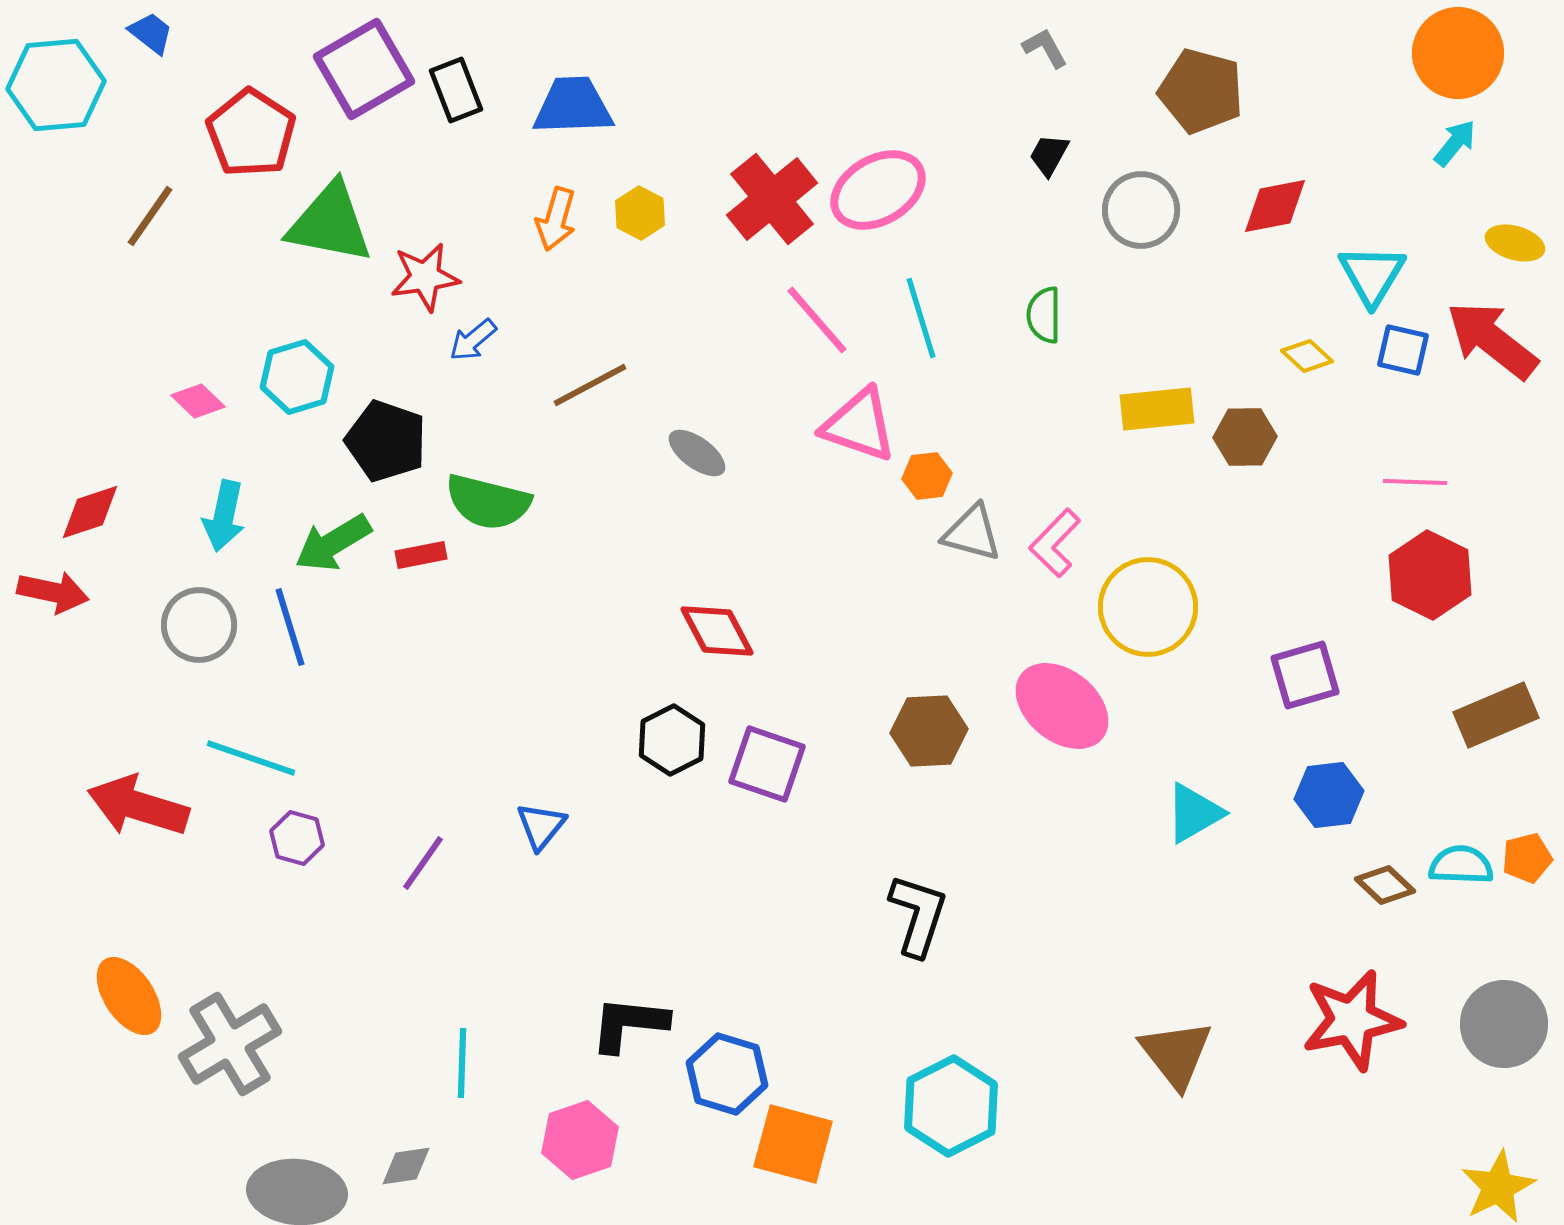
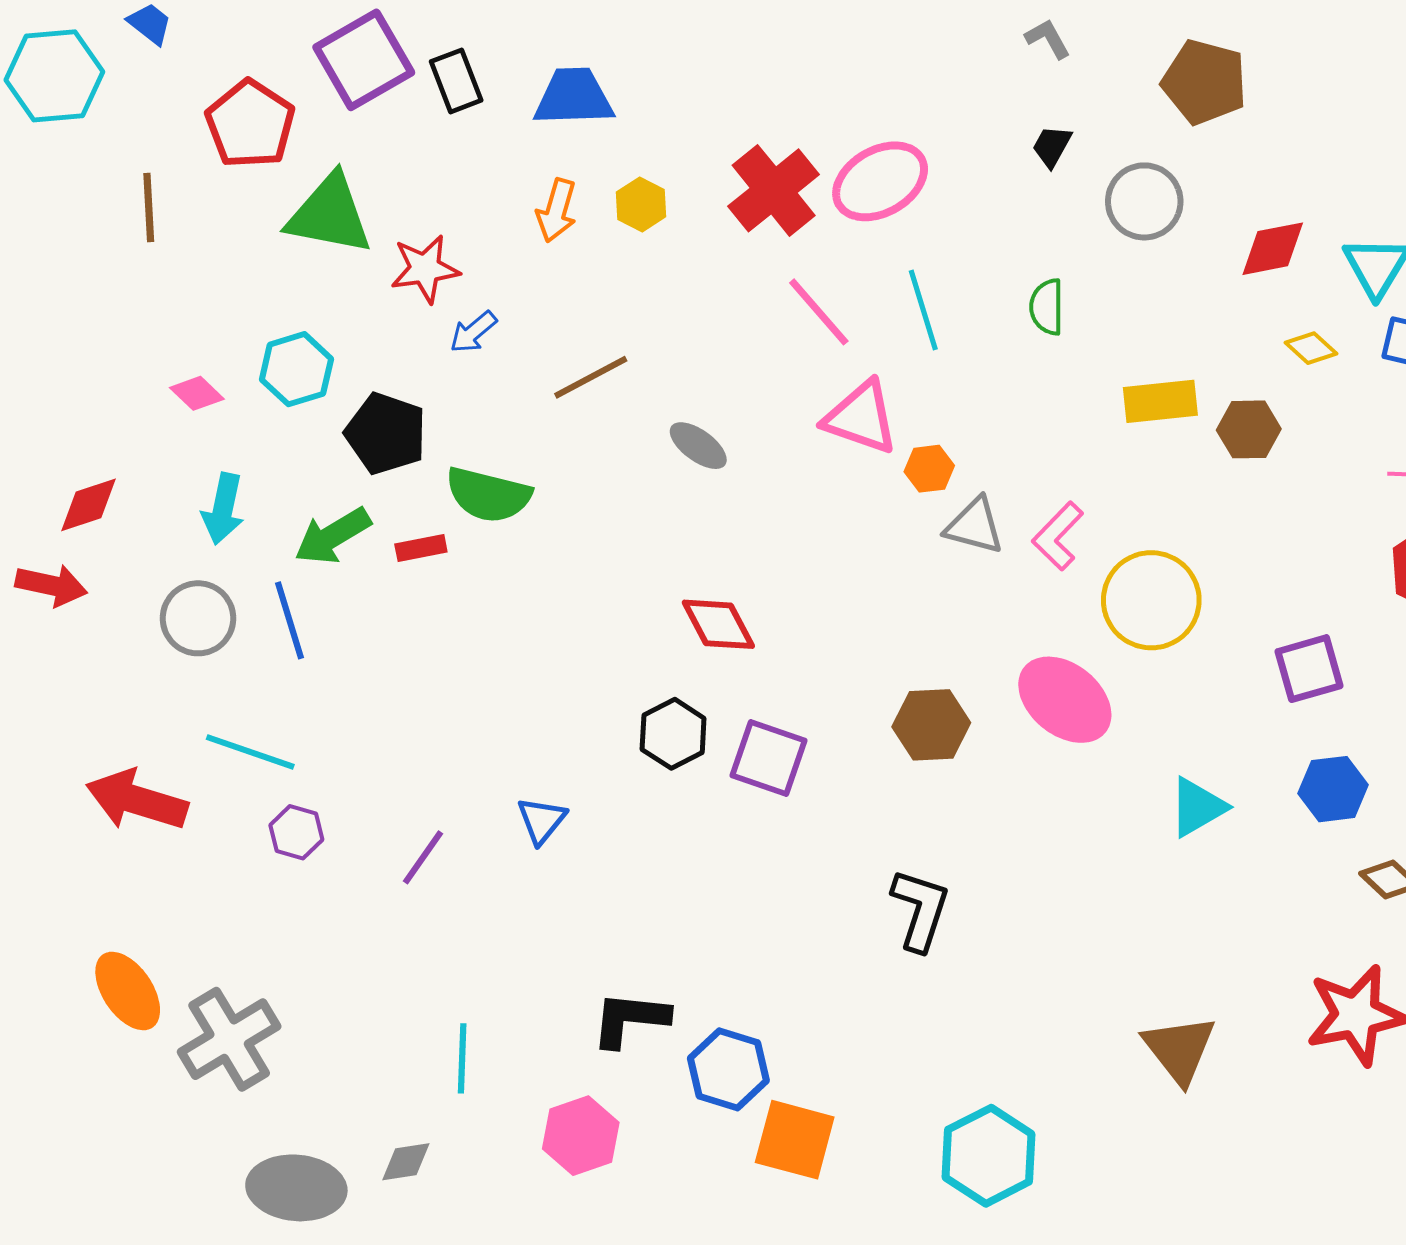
red diamond: (1275, 206) -> (1273, 249), moved
brown line: (150, 216) -> (149, 207), turned -38
cyan hexagon: (951, 1106) -> (989, 1156), moved

